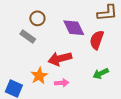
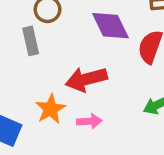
gray rectangle: (28, 37) -> (31, 41), turned 42

